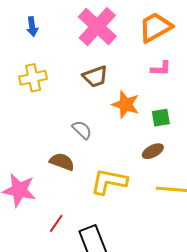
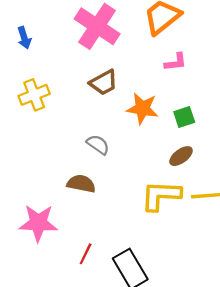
yellow L-shape: (109, 182) -> (161, 195), moved

